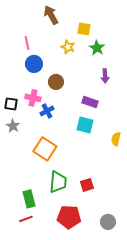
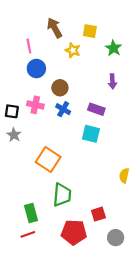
brown arrow: (51, 15) -> (55, 28), moved
green star: (97, 48) -> (113, 48), moved
blue cross: (47, 111) -> (63, 109), moved, turned -32
yellow semicircle: (116, 139) -> (124, 176), moved
red square: (87, 185) -> (98, 214), moved

